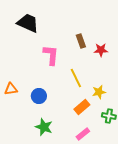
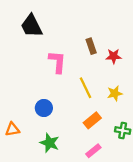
black trapezoid: (28, 23) -> (32, 26), turned -140
orange triangle: (11, 89) -> (12, 129), moved
yellow star: (99, 92) -> (115, 93), moved

